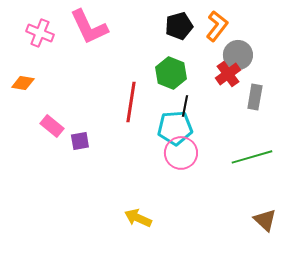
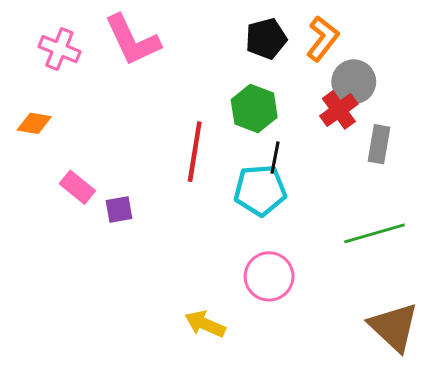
pink circle: (181, 153) -> (269, 276), moved
brown triangle: (265, 220) -> (394, 327), size x1.5

